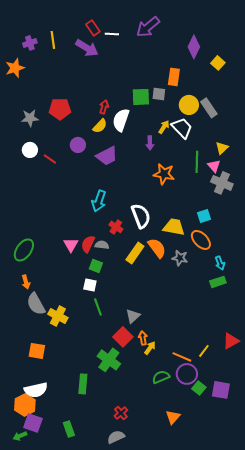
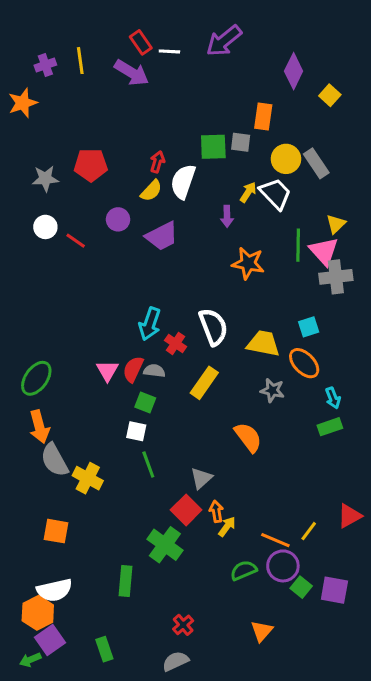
pink triangle: (214, 166) -> (324, 251), size x1.5
gray cross: (222, 183) -> (336, 277), turned -30
cyan arrow: (99, 201) -> (150, 324), moved
orange semicircle: (157, 248) -> (248, 437), moved
orange arrow: (26, 282) -> (39, 427), size x1.5
purple square: (33, 423) -> (50, 640), turned 36

